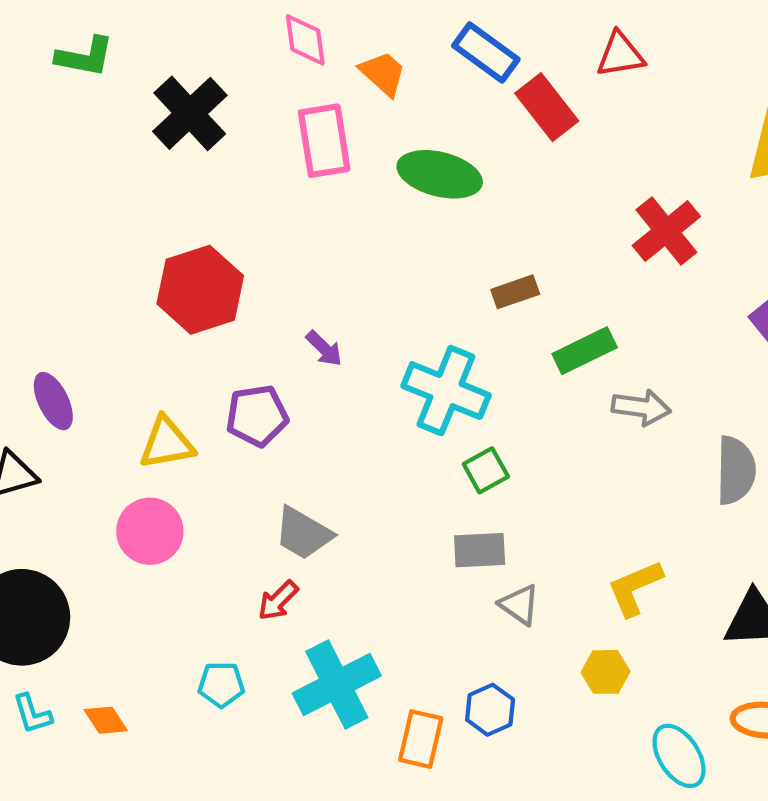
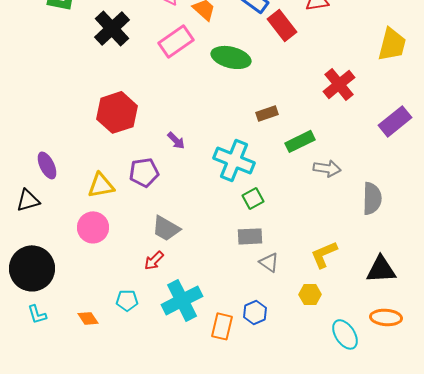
pink rectangle: (324, 141) -> (176, 41), turned 64
orange diamond: (106, 720) -> (88, 318), moved

